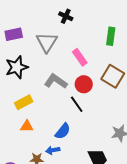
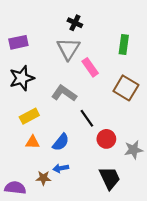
gray triangle: (47, 42) -> (68, 49), moved
red circle: (84, 84) -> (106, 139), moved
blue semicircle: (63, 131) -> (61, 142), moved

